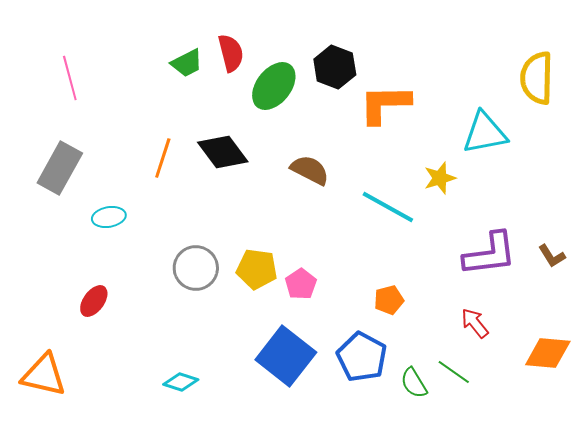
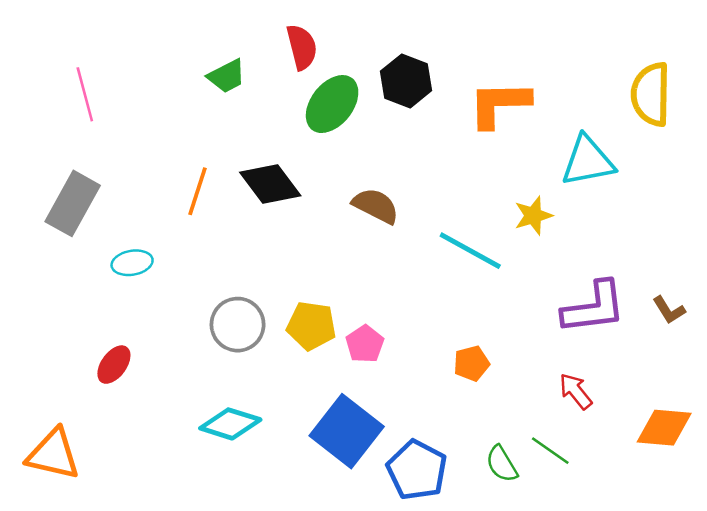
red semicircle: (231, 53) -> (302, 47), moved
orange L-shape: (385, 104) -> (499, 104), moved
blue pentagon: (362, 357) -> (417, 470), moved
cyan diamond: (181, 382) -> (230, 424), moved, size x1.4

